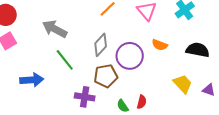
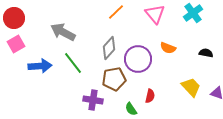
black semicircle: (198, 50) -> (206, 53), size x0.6
blue arrow: (32, 80) -> (40, 66), moved
red semicircle: (142, 102) -> (150, 96), moved

